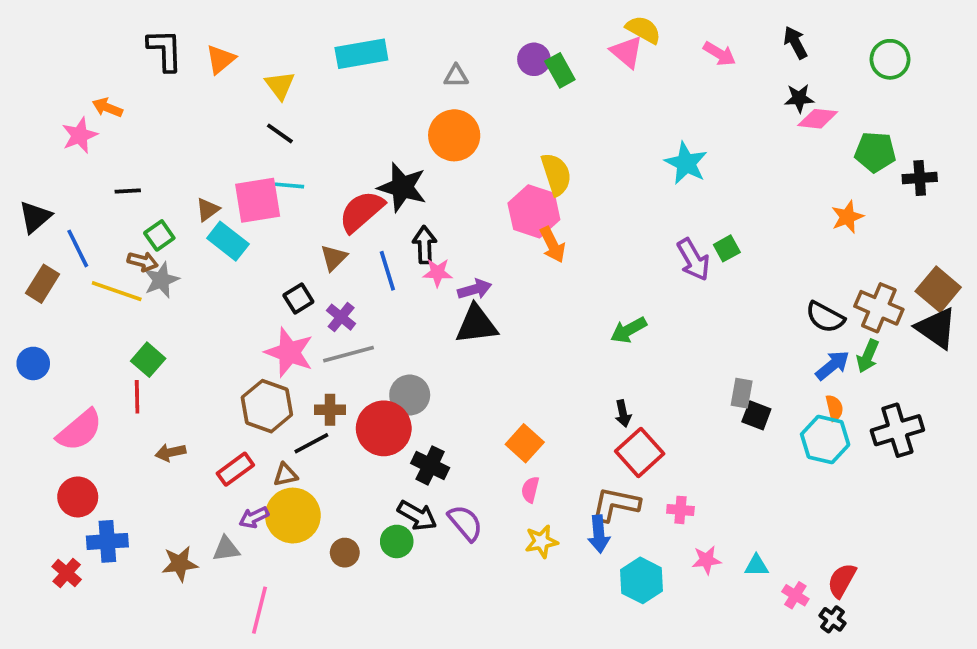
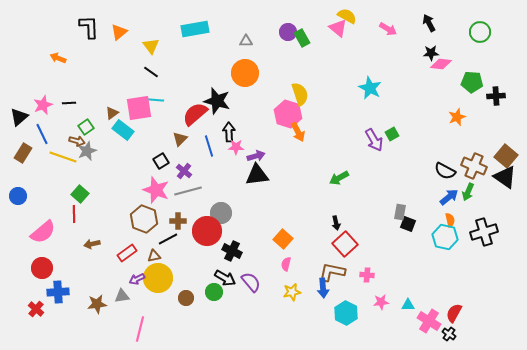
pink star: (80, 135) -> (43, 105), moved
pink cross: (795, 595) -> (429, 321), size x1.6

